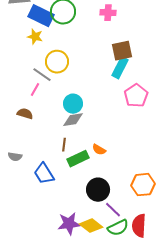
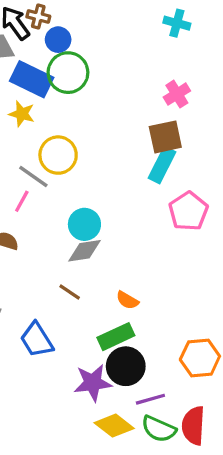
pink cross: (108, 13) -> (177, 94), moved, turned -35
brown line: (64, 145) -> (70, 292), turned -64
green rectangle: (78, 159) -> (116, 337), moved
purple line: (113, 210) -> (150, 399), turned -60
purple star: (69, 224) -> (93, 383), moved
green semicircle: (118, 228) -> (159, 429), turned 50

